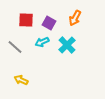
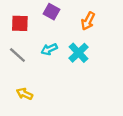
red square: (26, 20) -> (20, 23), moved
purple square: (49, 23) -> (52, 12), moved

